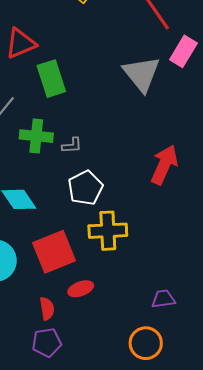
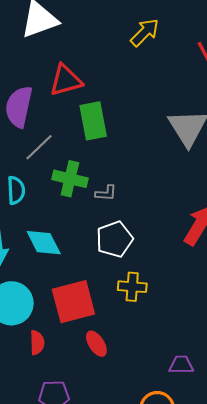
yellow cross: (108, 231) -> (132, 287), size x0.7
red ellipse: (81, 289) -> (96, 344), turned 70
red semicircle: (47, 309) -> (37, 343), moved

